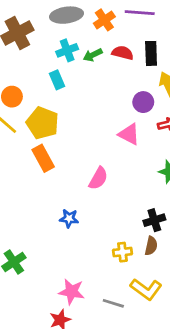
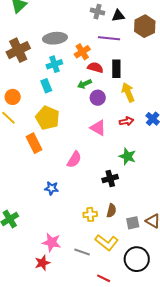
orange cross: (104, 20) -> (82, 52), moved
green arrow: (93, 55) -> (84, 84), moved
purple circle: (143, 102) -> (98, 98), moved
yellow pentagon: (43, 123) -> (47, 118), moved
black cross: (154, 220) -> (110, 179), moved

